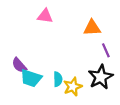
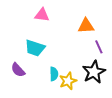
purple semicircle: (19, 65) -> (18, 70), moved
cyan trapezoid: (31, 78) -> (35, 48), moved

